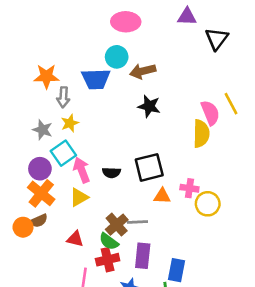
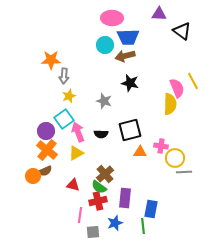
black triangle: (217, 39) -> (182, 31), turned -30
blue trapezoid: (96, 79) -> (128, 37), moved
gray star: (43, 130) -> (104, 101), moved
gray line: (137, 222) -> (184, 172), moved

